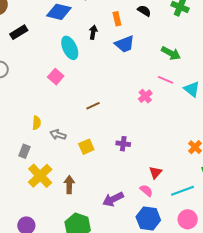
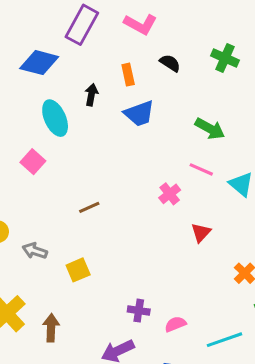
purple cross: (123, 144) -> (139, 311), moved
red triangle: (155, 172) -> (201, 233), moved
pink semicircle: (146, 191) -> (175, 324), moved, turned -64

